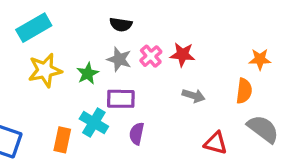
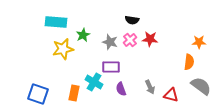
black semicircle: (121, 25) -> (132, 20), moved
cyan rectangle: (34, 28) -> (56, 22), turned 35
green star: (88, 74) -> (83, 35), moved
gray arrow: (193, 96) -> (150, 87), moved, turned 48
purple semicircle: (137, 134) -> (121, 89), turned -32

